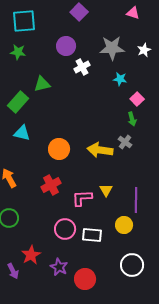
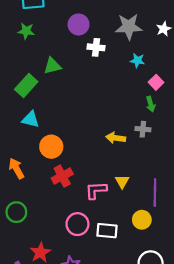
white cross: (82, 67) -> (96, 47), turned 35
gray cross: (125, 142) -> (143, 129), turned -32
orange circle: (59, 149) -> (51, 147), moved
yellow arrow: (100, 150) -> (116, 138), size x0.7

